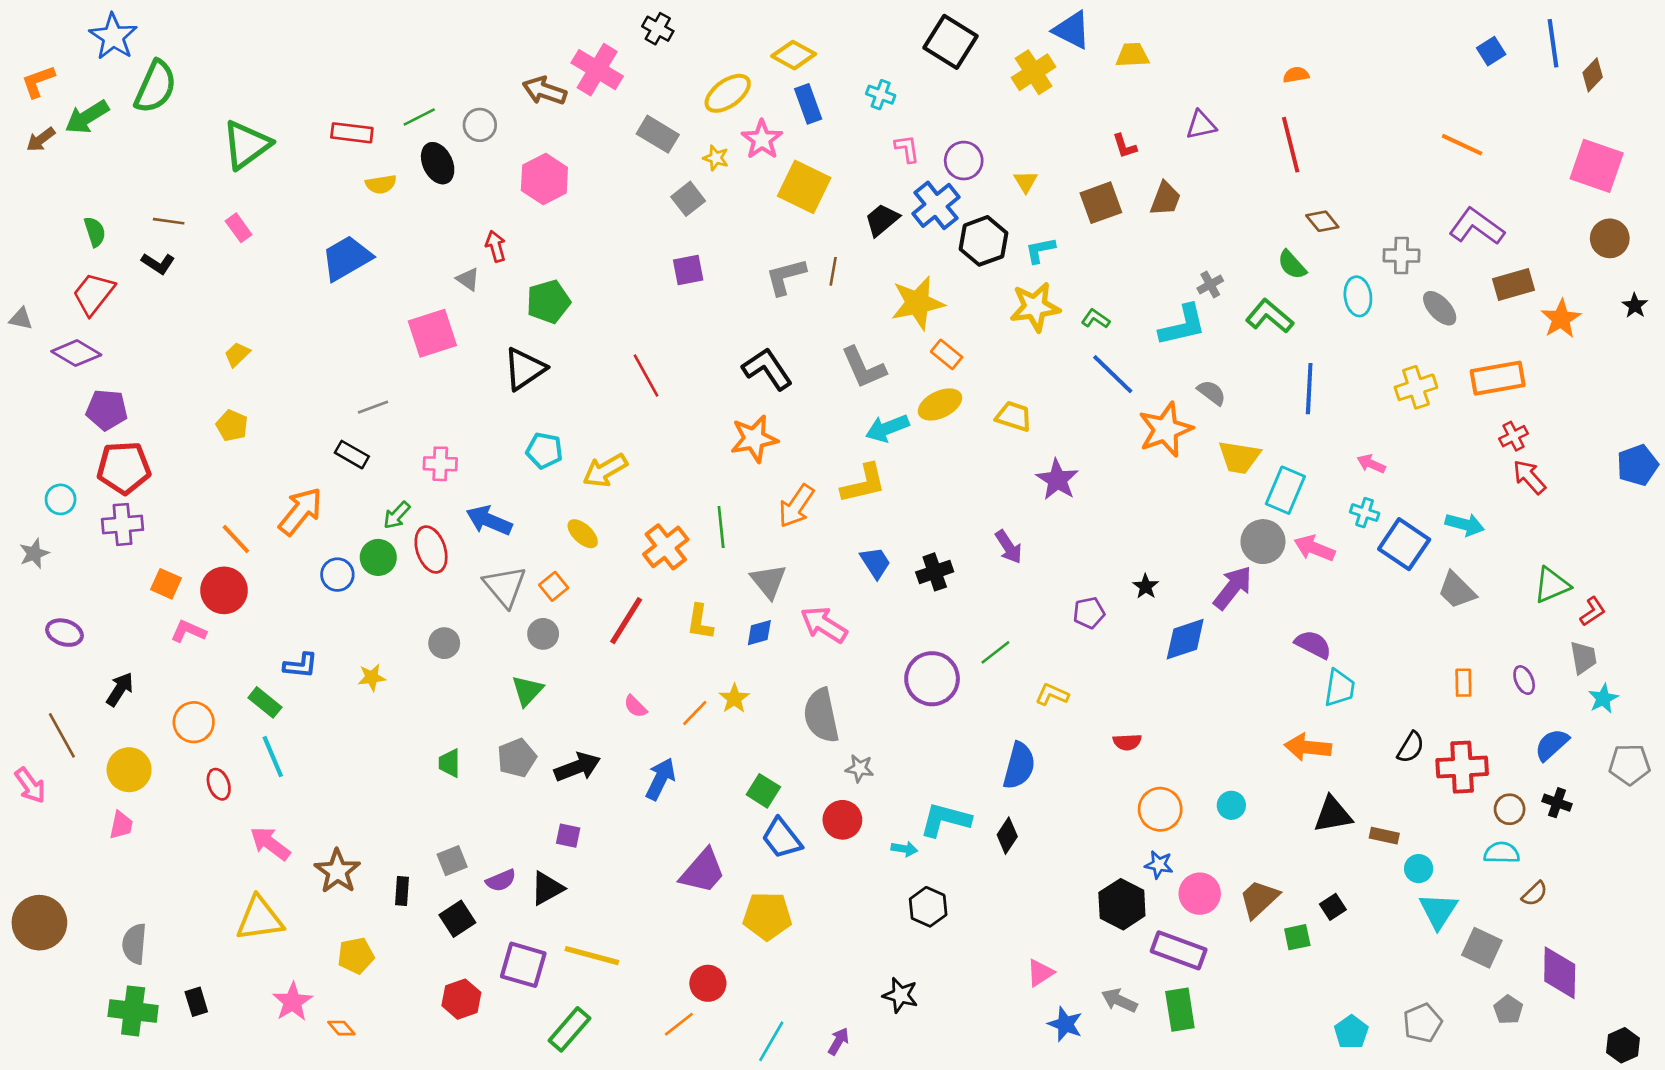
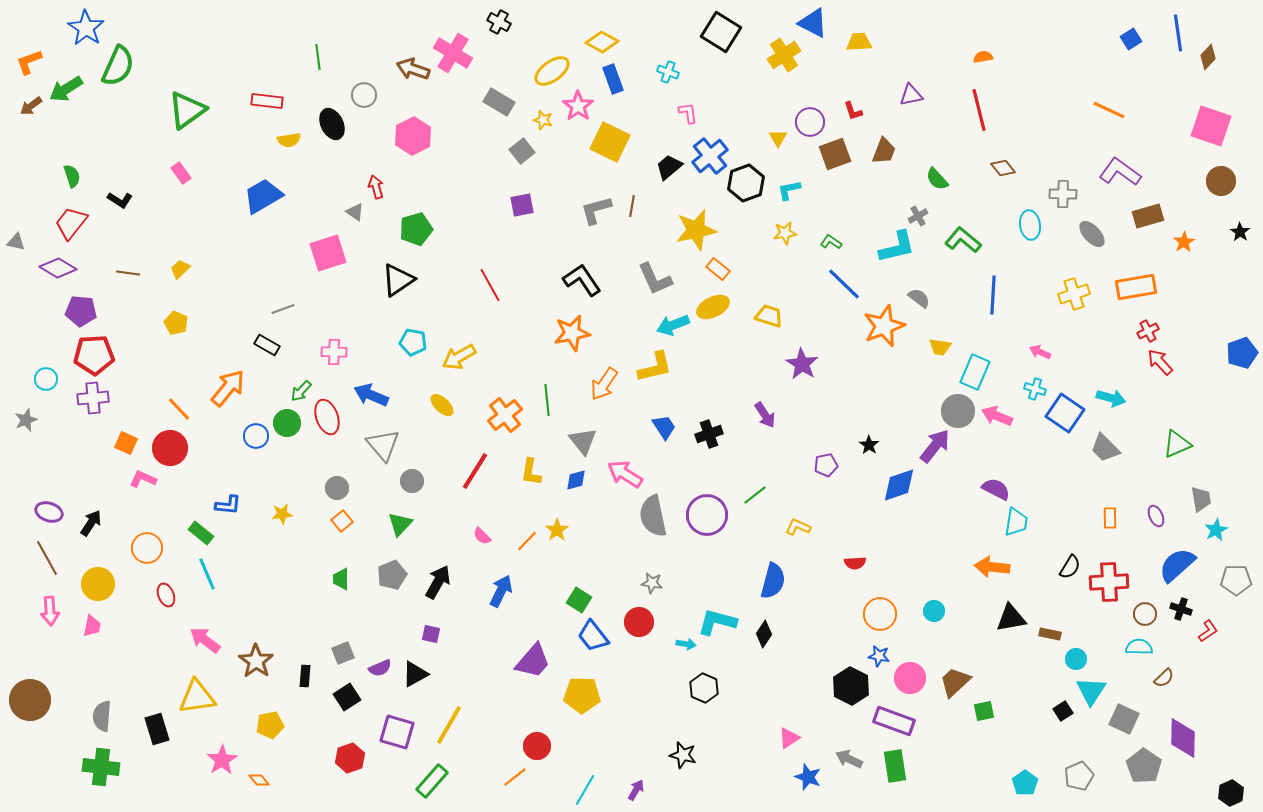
green line: (419, 117) -> (318, 57), moved, turned -70
purple circle: (964, 161) -> (810, 122), moved
brown line: (169, 221) -> (128, 273), moved
green semicircle: (1292, 265) -> (937, 179), moved
yellow star: (1035, 307) -> (785, 233), size x0.6
orange star: (1561, 319) -> (1184, 242), size x0.7
yellow trapezoid: (1239, 457) -> (940, 347), size x0.7
orange square: (554, 586) -> (342, 521), moved
red L-shape: (1593, 611) -> (1208, 631), moved
purple ellipse: (64, 633) -> (49, 512), moved
gray semicircle: (821, 716) -> (653, 516), moved
blue semicircle: (1552, 745) -> (1177, 565), size x1.4
black arrow: (577, 767) -> (438, 582), turned -40
pink arrow: (30, 786) -> (50, 611), moved, turned 32
black square: (1333, 907) -> (1063, 711), moved
yellow line: (592, 956) -> (449, 725), turned -75
black rectangle: (196, 1002) -> (157, 729), moved, size x1.4
gray pentagon: (1508, 1010) -> (1144, 766), size x1.6

